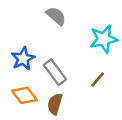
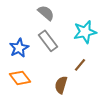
gray rectangle: (55, 72) -> (48, 41), moved
brown semicircle: (55, 104) -> (61, 85), moved

